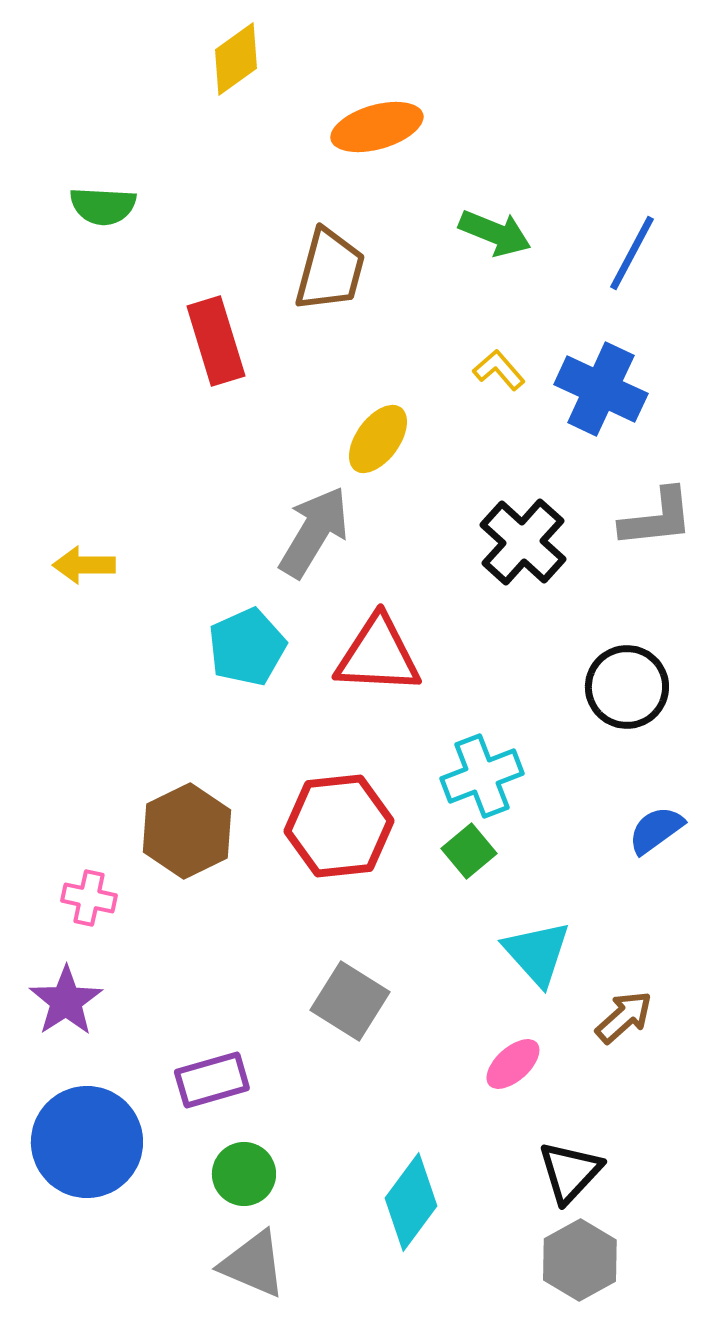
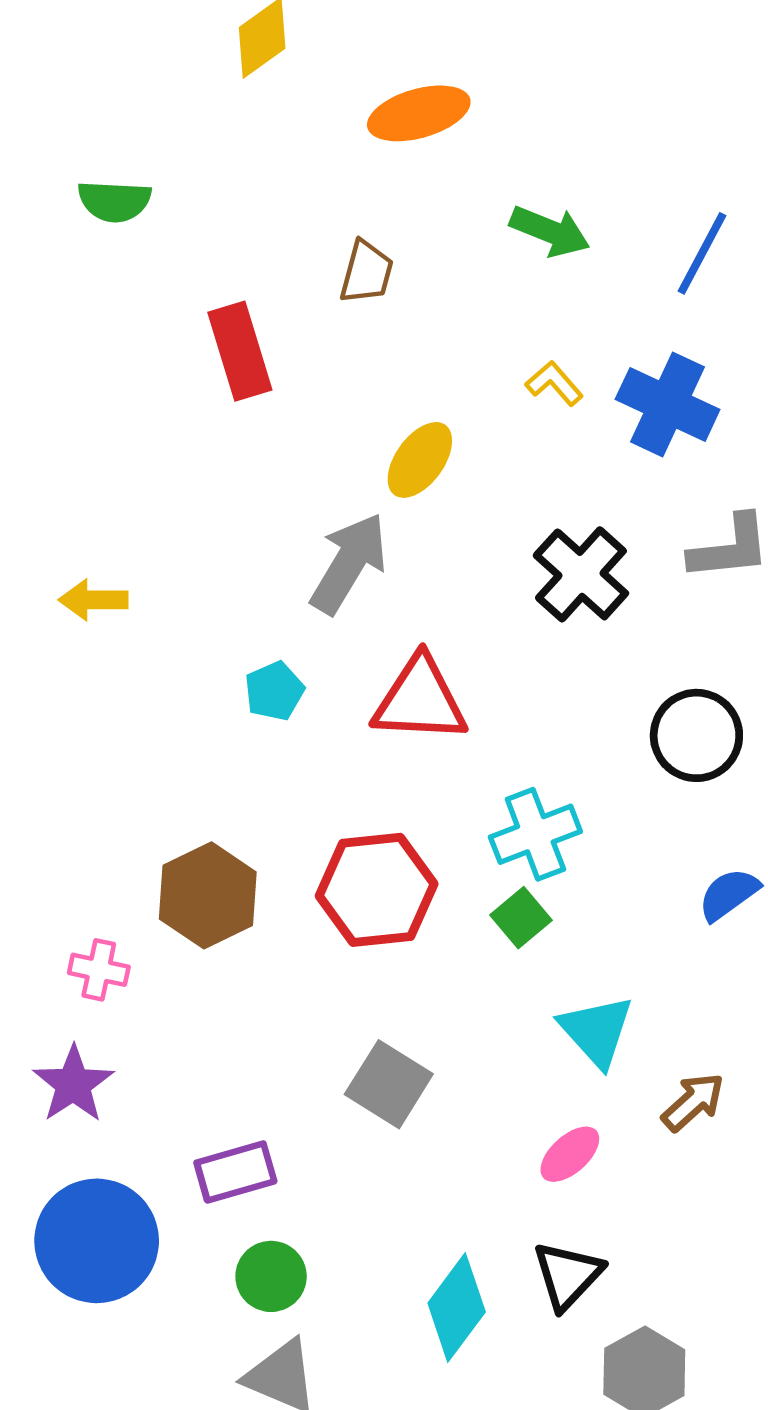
brown trapezoid: (330, 270) -> (367, 272), size x0.7
cyan pentagon: (247, 647) -> (274, 691), size x0.7
black triangle: (570, 1172) -> (568, 1275), moved

